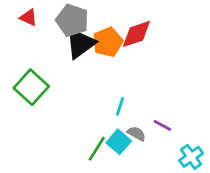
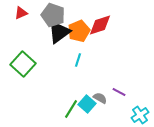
red triangle: (29, 18) -> (21, 13), turned -48
cyan line: (120, 106) -> (78, 60), moved

